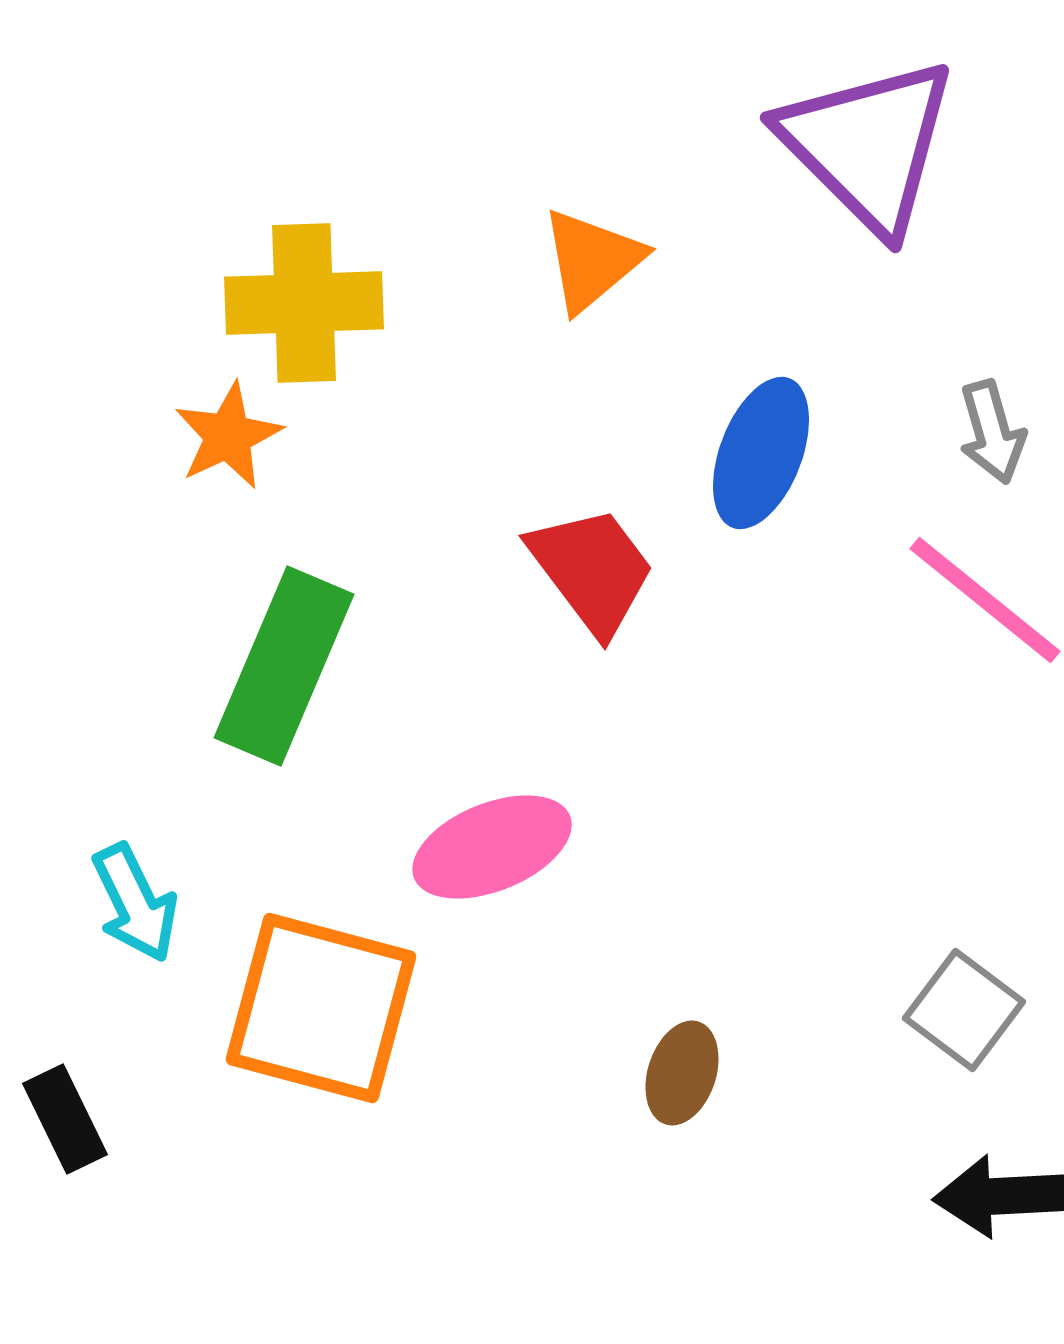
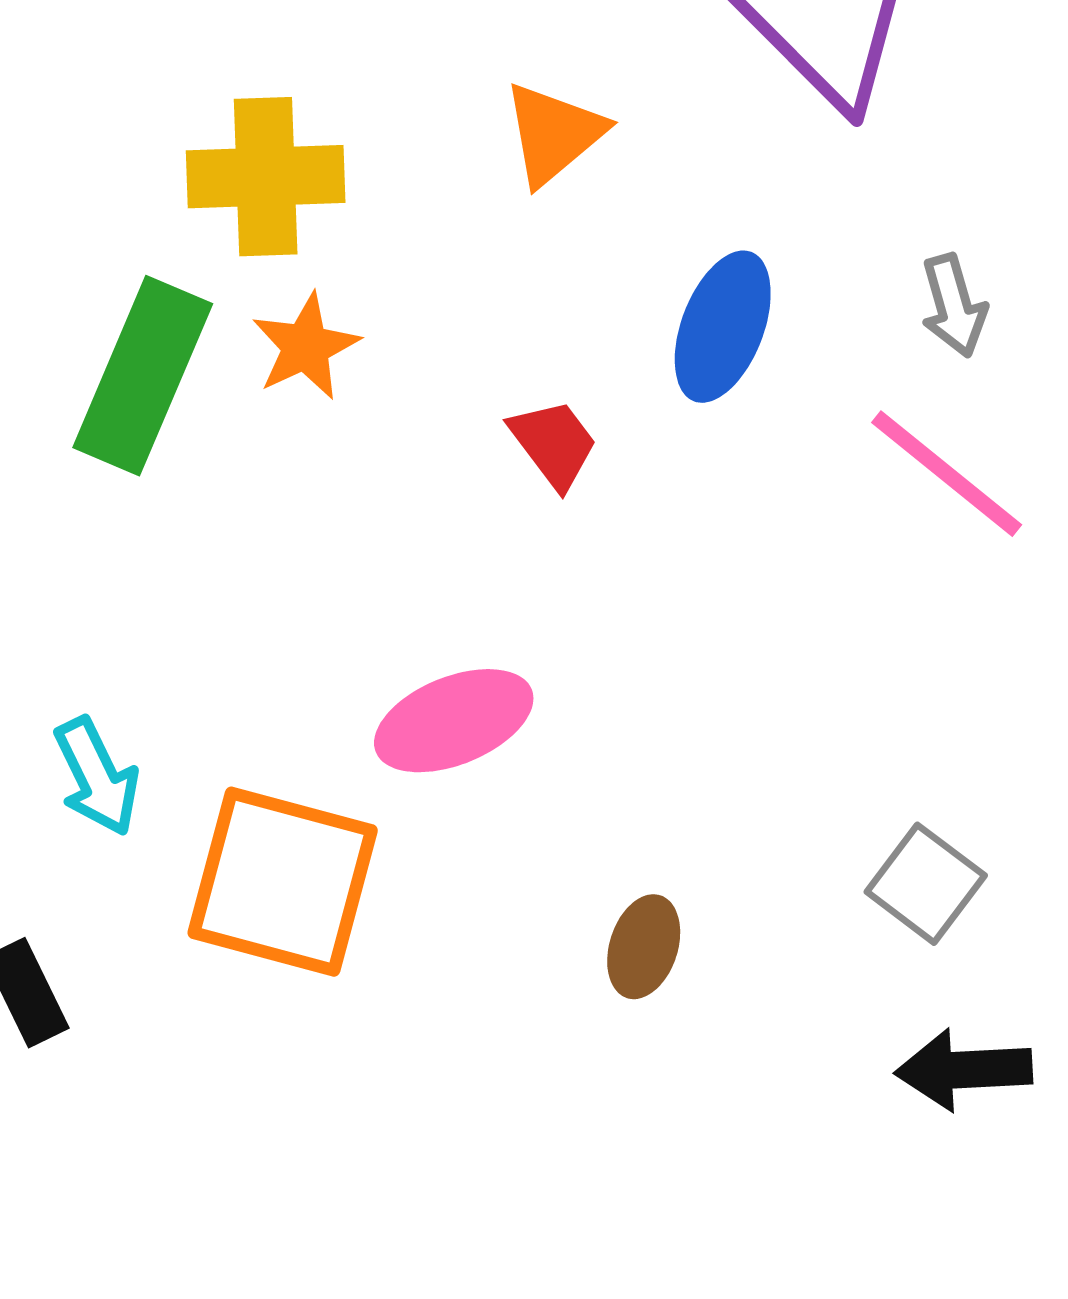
orange star: (228, 436) -> (306, 347), moved
red trapezoid: (592, 570) -> (554, 444), size x0.7
green rectangle: (284, 666) -> (143, 376), moved

